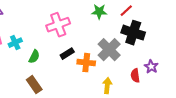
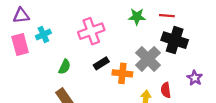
red line: (126, 11) -> (167, 16), turned 48
cyan cross: (15, 43) -> (43, 34), moved
red semicircle: (135, 76) -> (166, 90), moved

